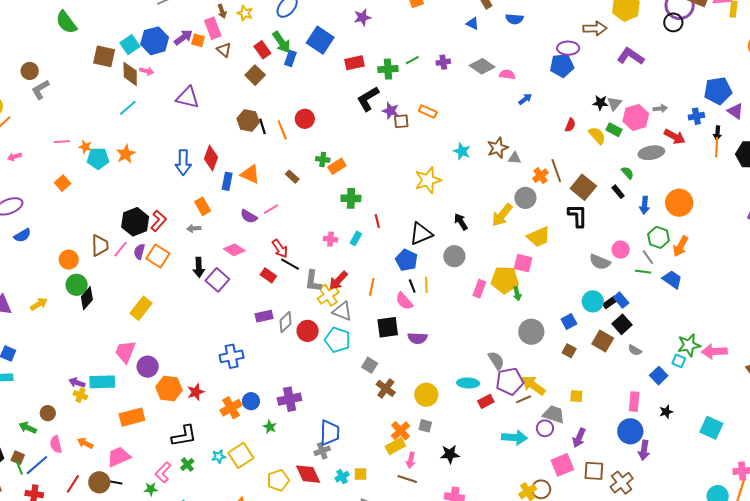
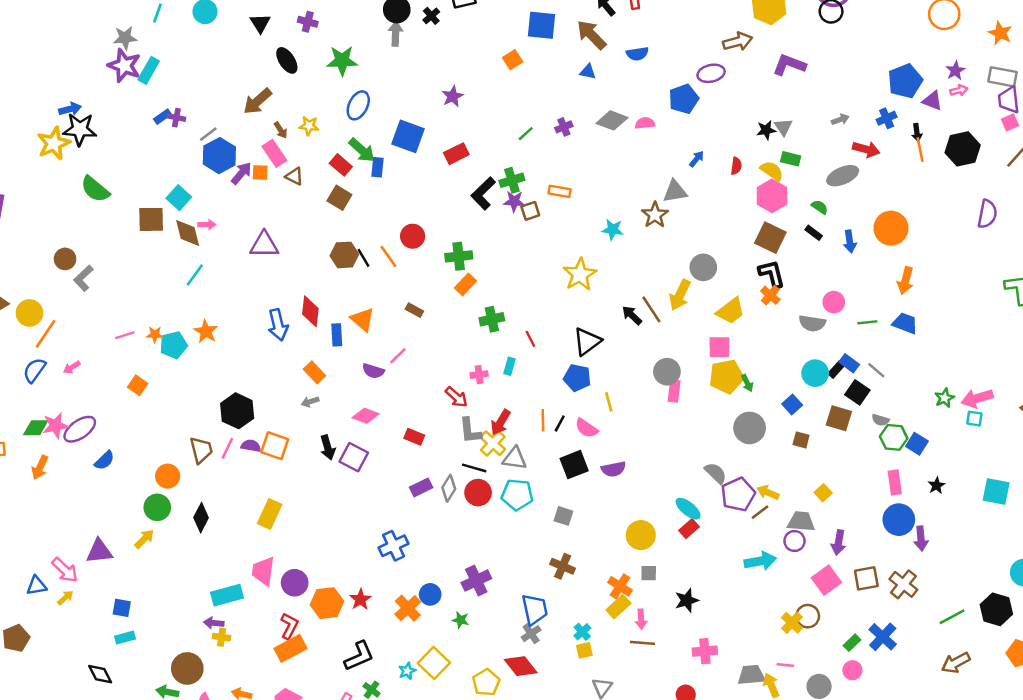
blue hexagon: (155, 41) -> (219, 156), moved
blue pentagon: (562, 65) -> (684, 99), moved
green cross: (388, 69) -> (512, 180), moved
blue arrow: (525, 99) -> (697, 159), moved
pink hexagon: (636, 117) -> (772, 196), moved
gray triangle: (515, 158) -> (675, 191), moved, size x1.5
green cross: (323, 159) -> (459, 256), moved, size x1.5
brown line: (556, 171) -> (651, 309), moved
orange triangle: (250, 174) -> (363, 319), turned 30
orange cross: (540, 176) -> (770, 295), moved
red L-shape: (158, 221) -> (289, 626), moved
green hexagon: (658, 237) -> (894, 437), moved
red arrow: (280, 249) -> (456, 397), moved
purple semicircle: (139, 252) -> (251, 446), turned 98
gray circle: (454, 256) -> (667, 372), moved
gray line: (648, 257) -> (876, 370), moved
black line: (290, 264) -> (474, 468), moved
yellow pentagon: (505, 280) -> (726, 377), moved
green circle: (77, 285) -> (157, 507), moved
black line: (412, 286) -> (560, 423), moved, turned 64
green arrow: (517, 294) -> (747, 383), moved
green star: (689, 345) -> (945, 398), size x0.7
cyan square: (679, 361) -> (974, 419), moved
cyan rectangle: (102, 382) -> (227, 595), moved
cyan ellipse: (468, 383) -> (688, 509), turned 50
yellow arrow: (533, 385) -> (768, 492), size x0.7
brown cross: (386, 388) -> (563, 566), moved
yellow square: (576, 396) -> (823, 493), turned -32
red rectangle: (486, 401) -> (689, 529), moved
brown circle: (48, 413) -> (187, 668), size x1.6
cyan cross: (342, 477) -> (582, 632), moved

